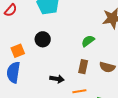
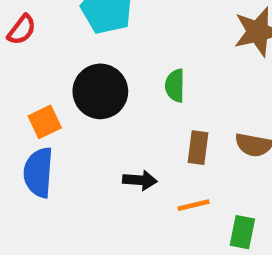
black circle: (43, 39) -> (100, 91), size x1.5
green semicircle: (88, 41) -> (175, 86), moved, turned -48

